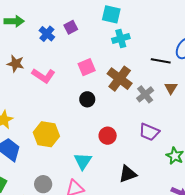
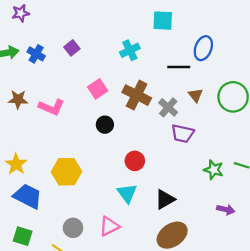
cyan square: (111, 14) -> (163, 21), moved
blue cross: (47, 34) -> (36, 54), moved
purple trapezoid: (149, 132) -> (183, 134), moved
cyan triangle: (83, 161) -> (127, 193), moved

